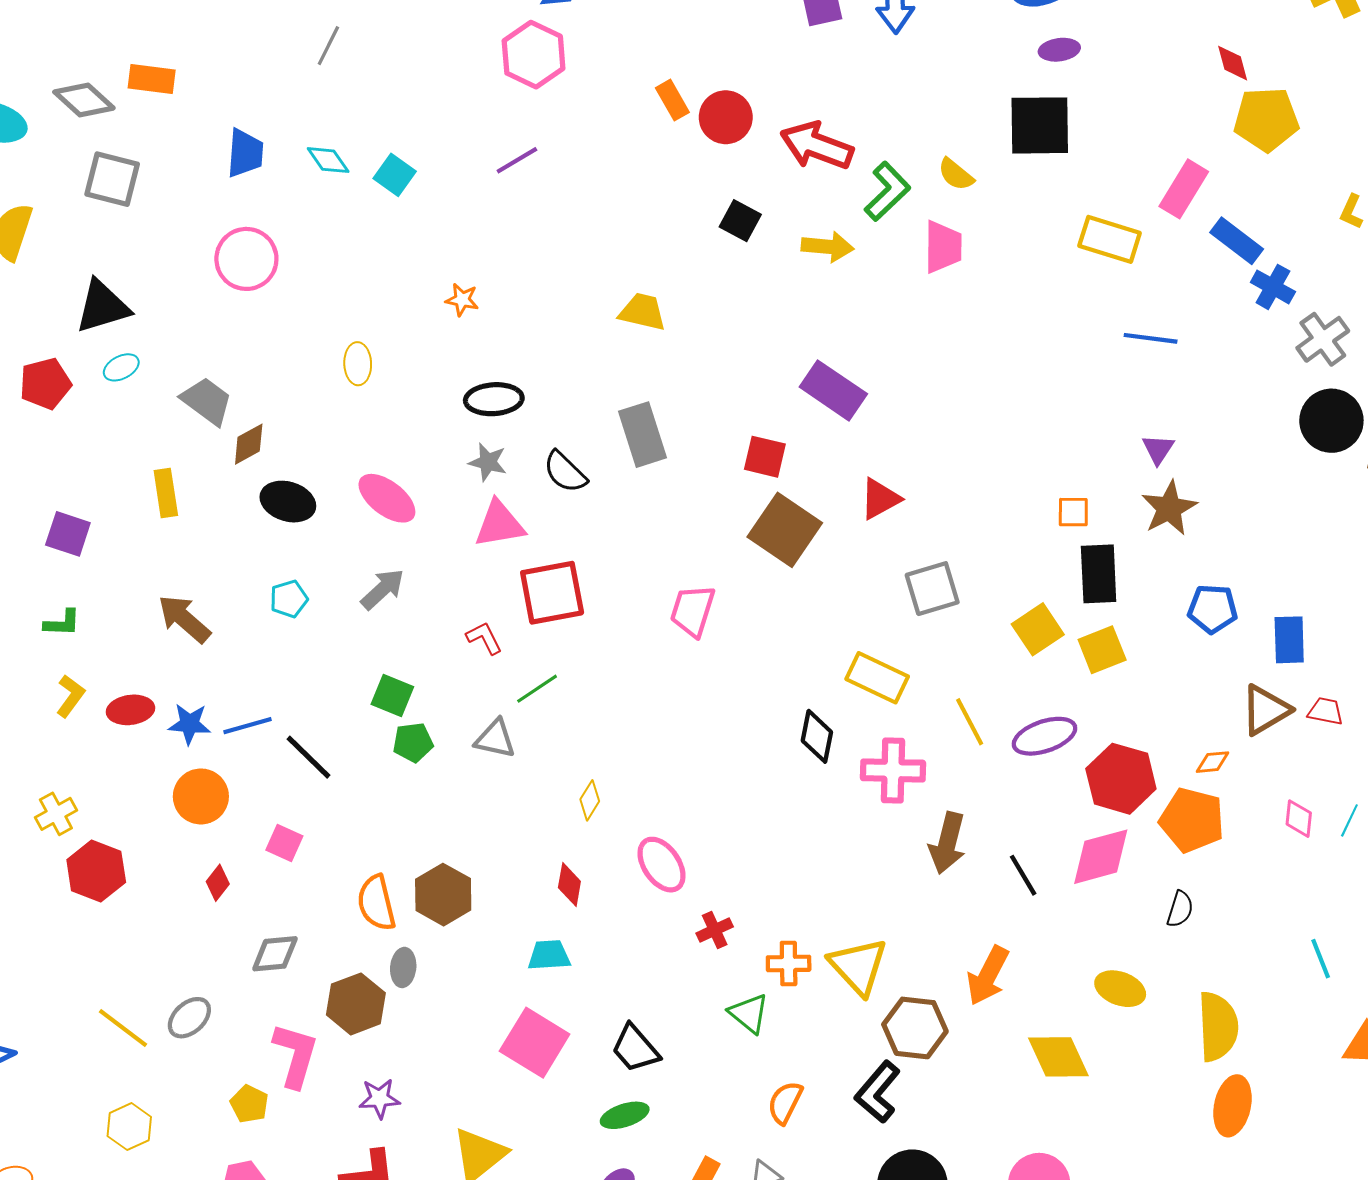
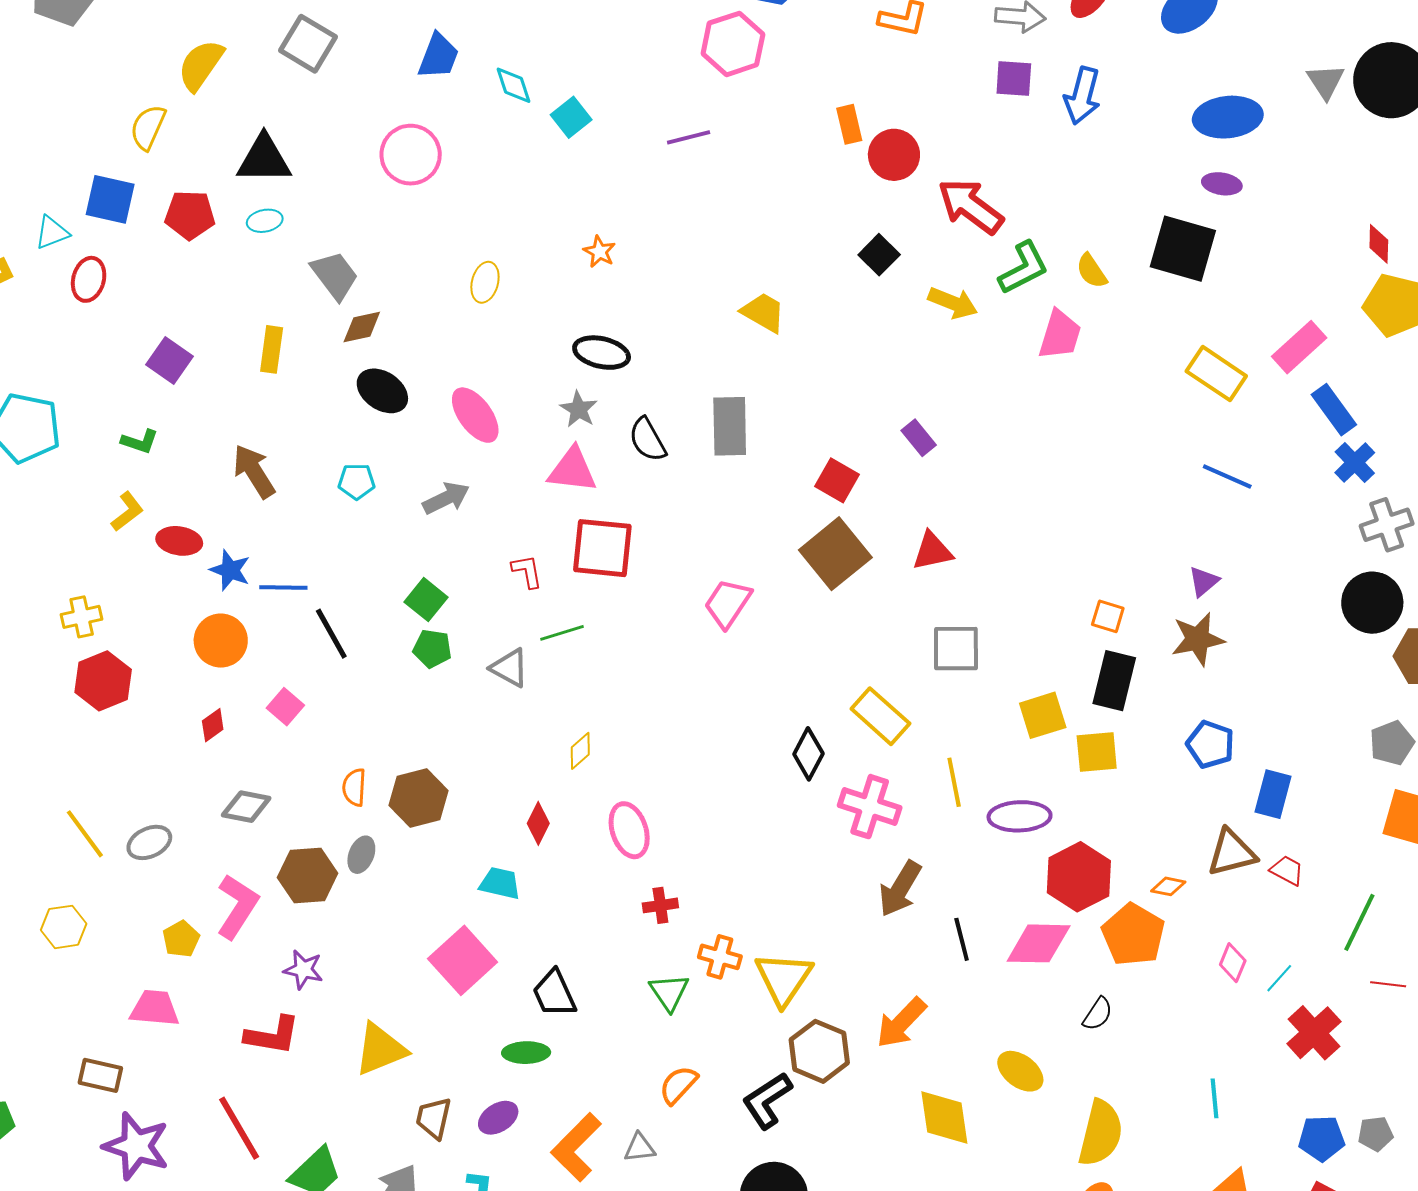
purple rectangle: (833, 390) -> (919, 438), size x0.6
orange semicircle: (376, 903) -> (354, 787), size x0.7

